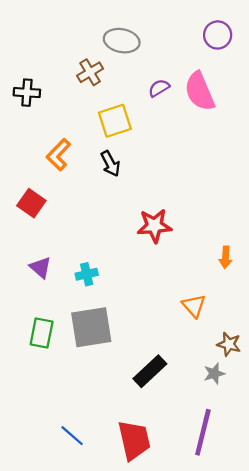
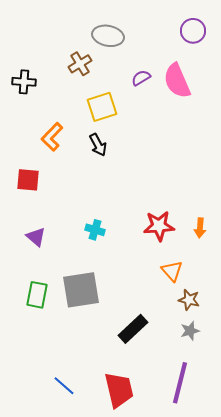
red square: (31, 203) -> (28, 180), turned -30
red star: (154, 226) -> (159, 226), moved
cyan cross: (87, 274) -> (95, 230), moved, turned 30
brown star: (229, 344) -> (189, 300), moved

